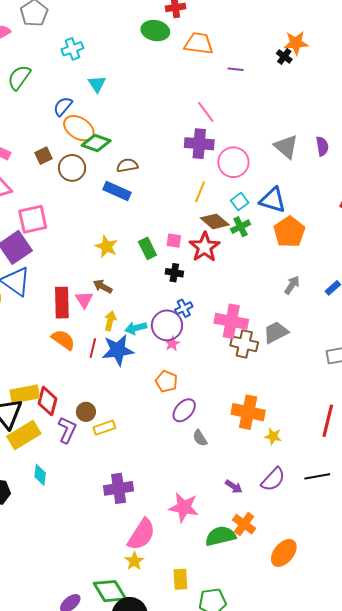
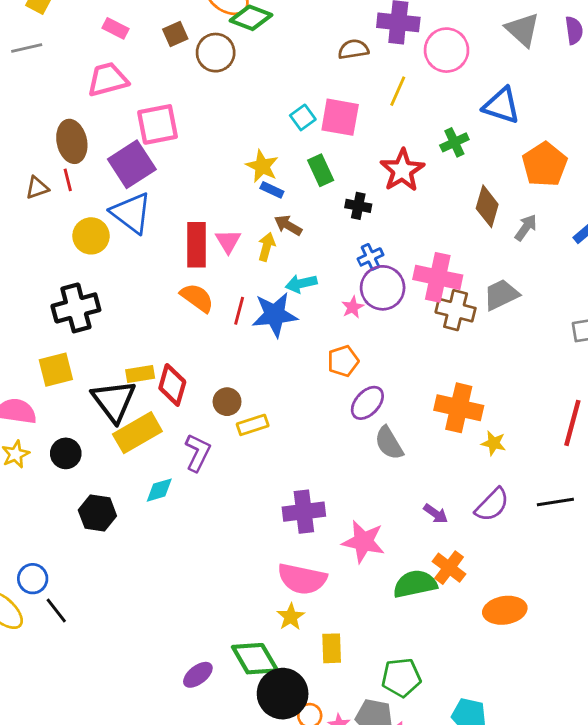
brown semicircle: (127, 165) -> (353, 49), moved
blue rectangle: (117, 191) -> (272, 190), moved, size x0.6
cyan square: (240, 202) -> (303, 117), moved
brown diamond: (215, 221) -> (487, 206), moved, turned 64
orange pentagon: (289, 232) -> (545, 164), moved
pink square: (174, 241) -> (340, 117), moved, size x1.8
brown arrow: (103, 286) -> (288, 225), moved
yellow arrow: (110, 321) -> (267, 247), moved
purple circle: (167, 325) -> (383, 288), moved
orange pentagon: (166, 381) -> (343, 361), turned 30
yellow rectangle: (25, 394) -> (140, 374), size x0.7
purple L-shape: (67, 430) -> (198, 453), moved
gray semicircle: (200, 438) -> (389, 443), size x1.4
cyan diamond: (40, 475) -> (159, 490), turned 65
purple cross: (119, 488) -> (304, 512), moved
pink semicircle: (141, 534) -> (302, 579), turned 68
orange ellipse: (284, 553) -> (505, 610), turned 40
yellow rectangle: (180, 579) -> (332, 648), moved

